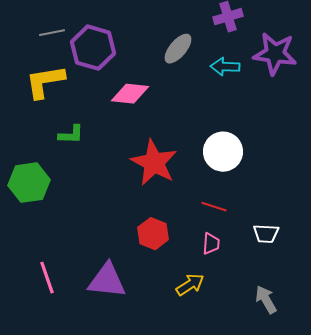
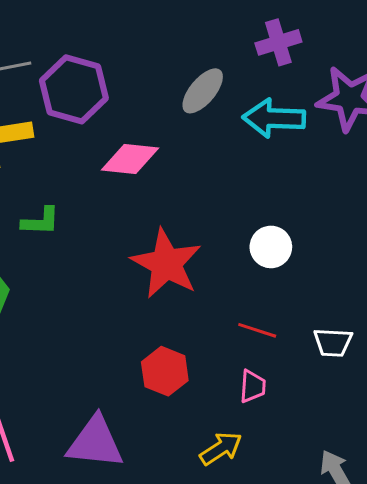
cyan arrow: (225, 67) -> (274, 118), size x1.4
white circle: (223, 152) -> (271, 247), size x0.7
white trapezoid: (266, 234) -> (333, 342), moved

